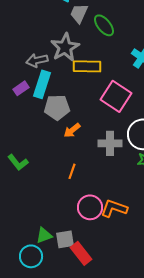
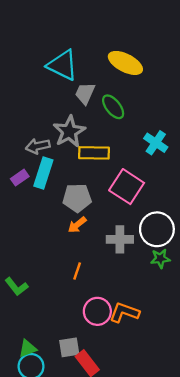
gray pentagon: (57, 107) -> (77, 198), moved
green L-shape: (18, 162) -> (16, 287), moved
green triangle: (44, 235) -> (28, 348), moved

